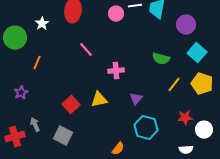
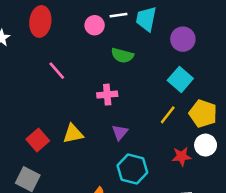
cyan square: (197, 53) -> (180, 79), moved
green semicircle: (161, 59) -> (122, 55), moved
pink cross: (116, 71) -> (107, 95), moved
white circle: (204, 130) -> (206, 145), moved

